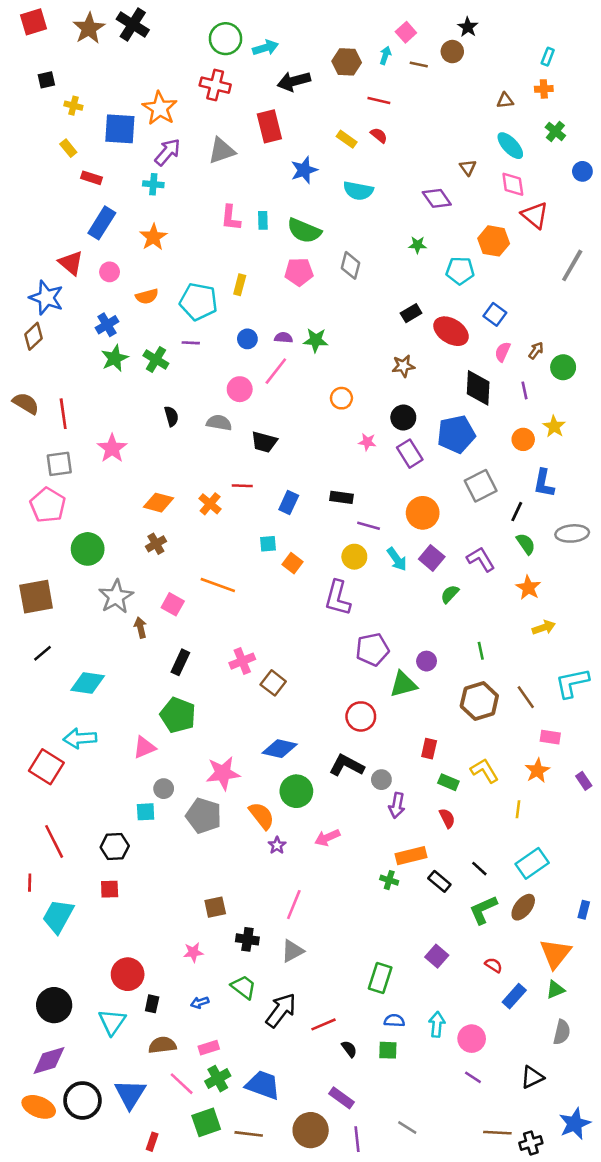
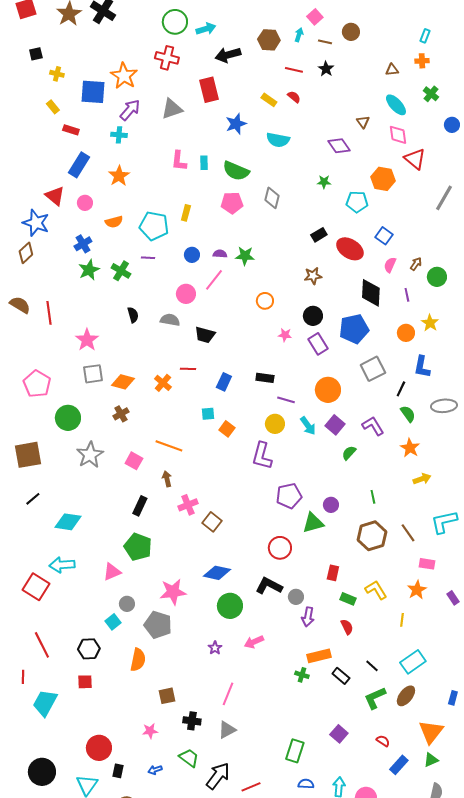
black star: (468, 27) -> (326, 69), moved
gray square: (59, 464) -> (93, 374), moved
brown arrow: (140, 628) -> (167, 479), moved
cyan square: (146, 812) -> (113, 622), turned -35
orange semicircle: (262, 816) -> (138, 660), moved, turned 50

